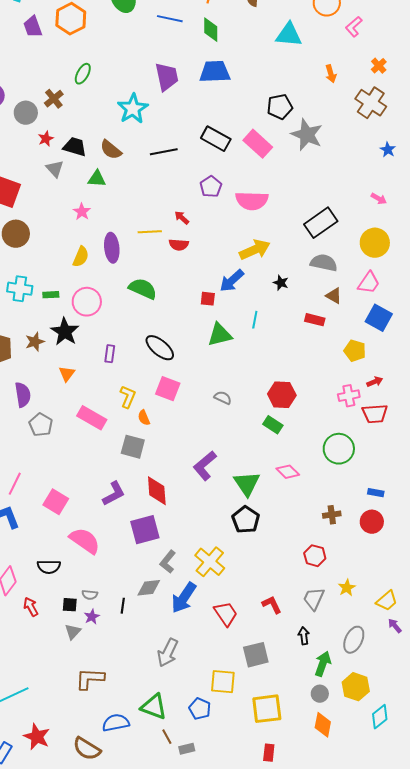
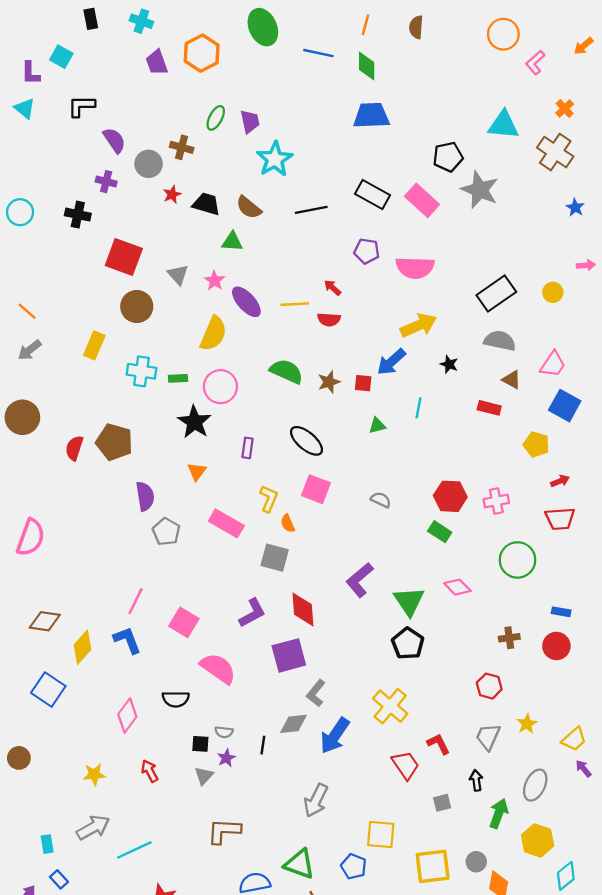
cyan triangle: (289, 35) -> (503, 125), moved
orange arrow: (331, 74) -> (584, 46), moved, turned 66
purple trapezoid: (167, 77) -> (250, 121), moved, size x0.7
brown cross: (54, 99) -> (182, 147), turned -36
gray triangle: (55, 169) -> (178, 275), moved
purple pentagon: (211, 187) -> (367, 251), turned -30
pink arrow: (379, 199) -> (586, 265), moved, turned -35
yellow circle: (375, 243) -> (553, 292), moved, size x0.6
purple ellipse: (112, 248) -> (246, 302), moved, turned -36
yellow semicircle: (81, 257) -> (213, 334), size x1.4
green triangle: (220, 335) -> (377, 426), size x0.6
brown star: (35, 342) -> (329, 382), moved
pink cross: (349, 396) -> (496, 501), moved
yellow cross: (210, 562) -> (390, 706), moved
red arrow: (31, 607) -> (150, 771), moved
red trapezoid: (226, 614) -> (406, 765), moved
gray square: (256, 655) -> (442, 803), moved, size x0.6
gray circle: (320, 694) -> (476, 862), moved

